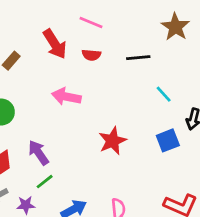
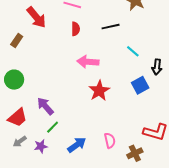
red arrow: (55, 44) -> (36, 17), moved
red semicircle: (91, 55) -> (76, 29), turned -88
pink arrow: (66, 97) -> (88, 62), moved

